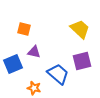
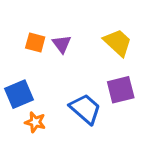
purple triangle: (34, 52) -> (62, 44), moved, turned 40
orange star: (34, 88) -> (35, 122), moved

